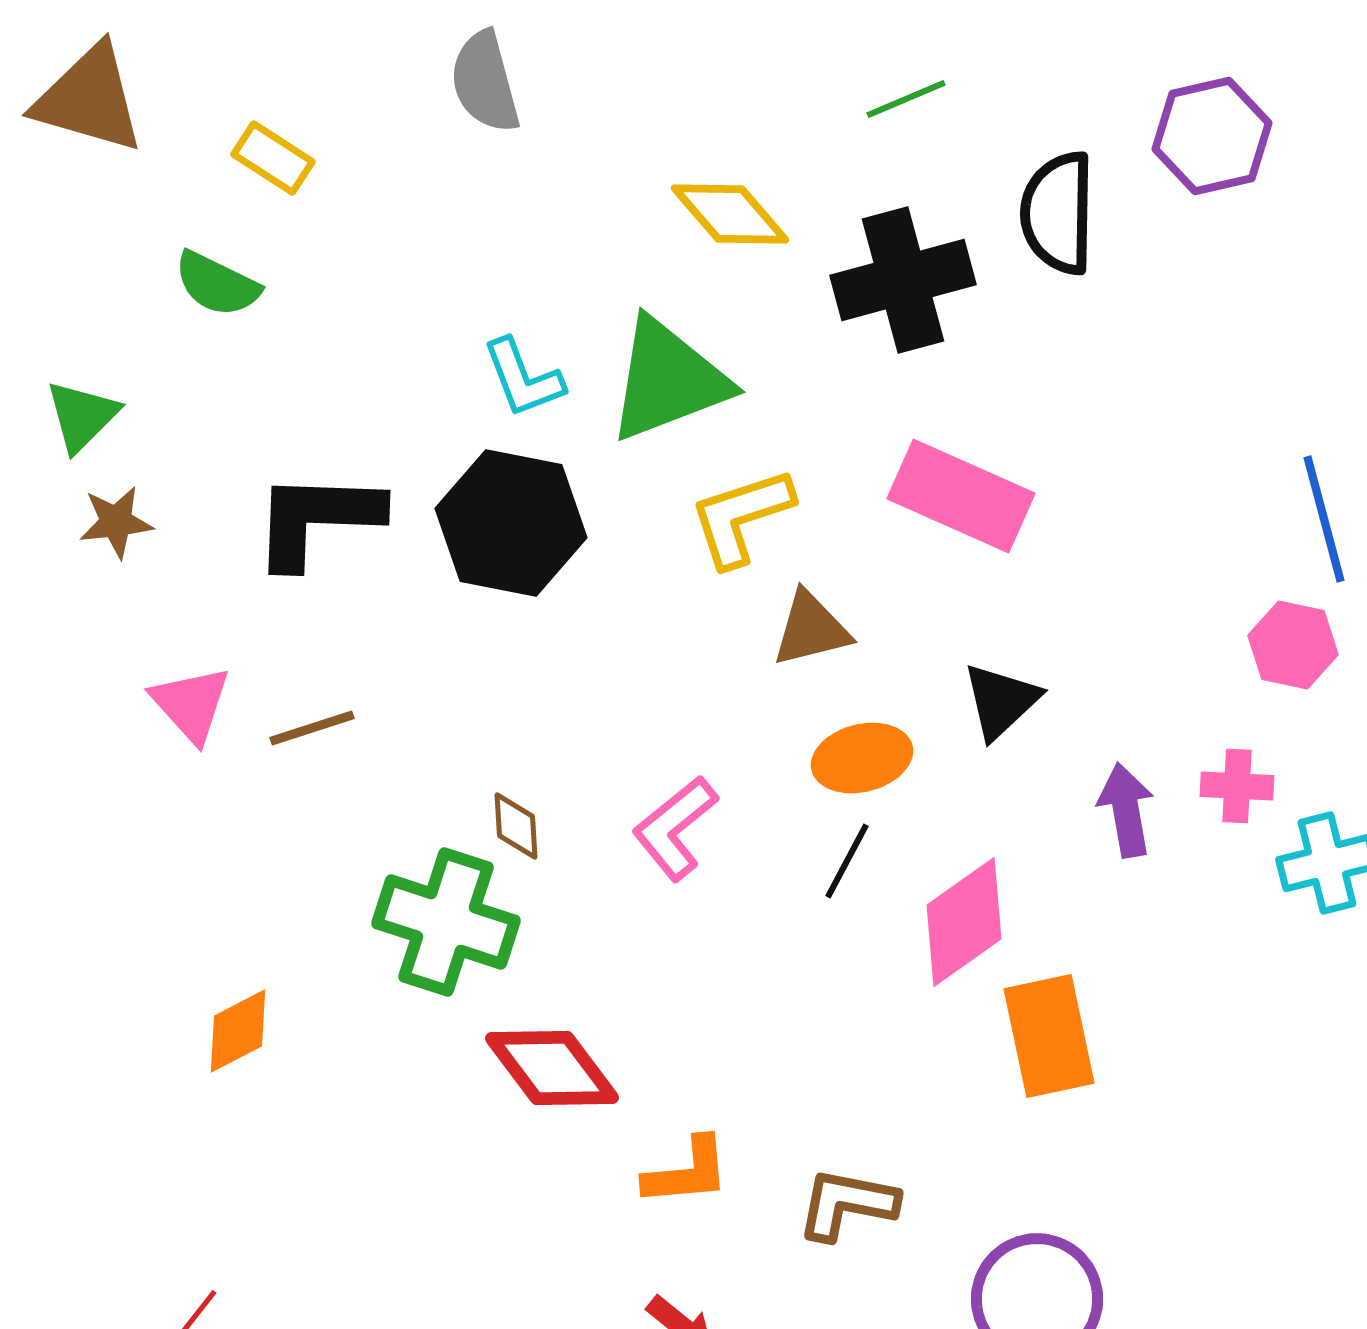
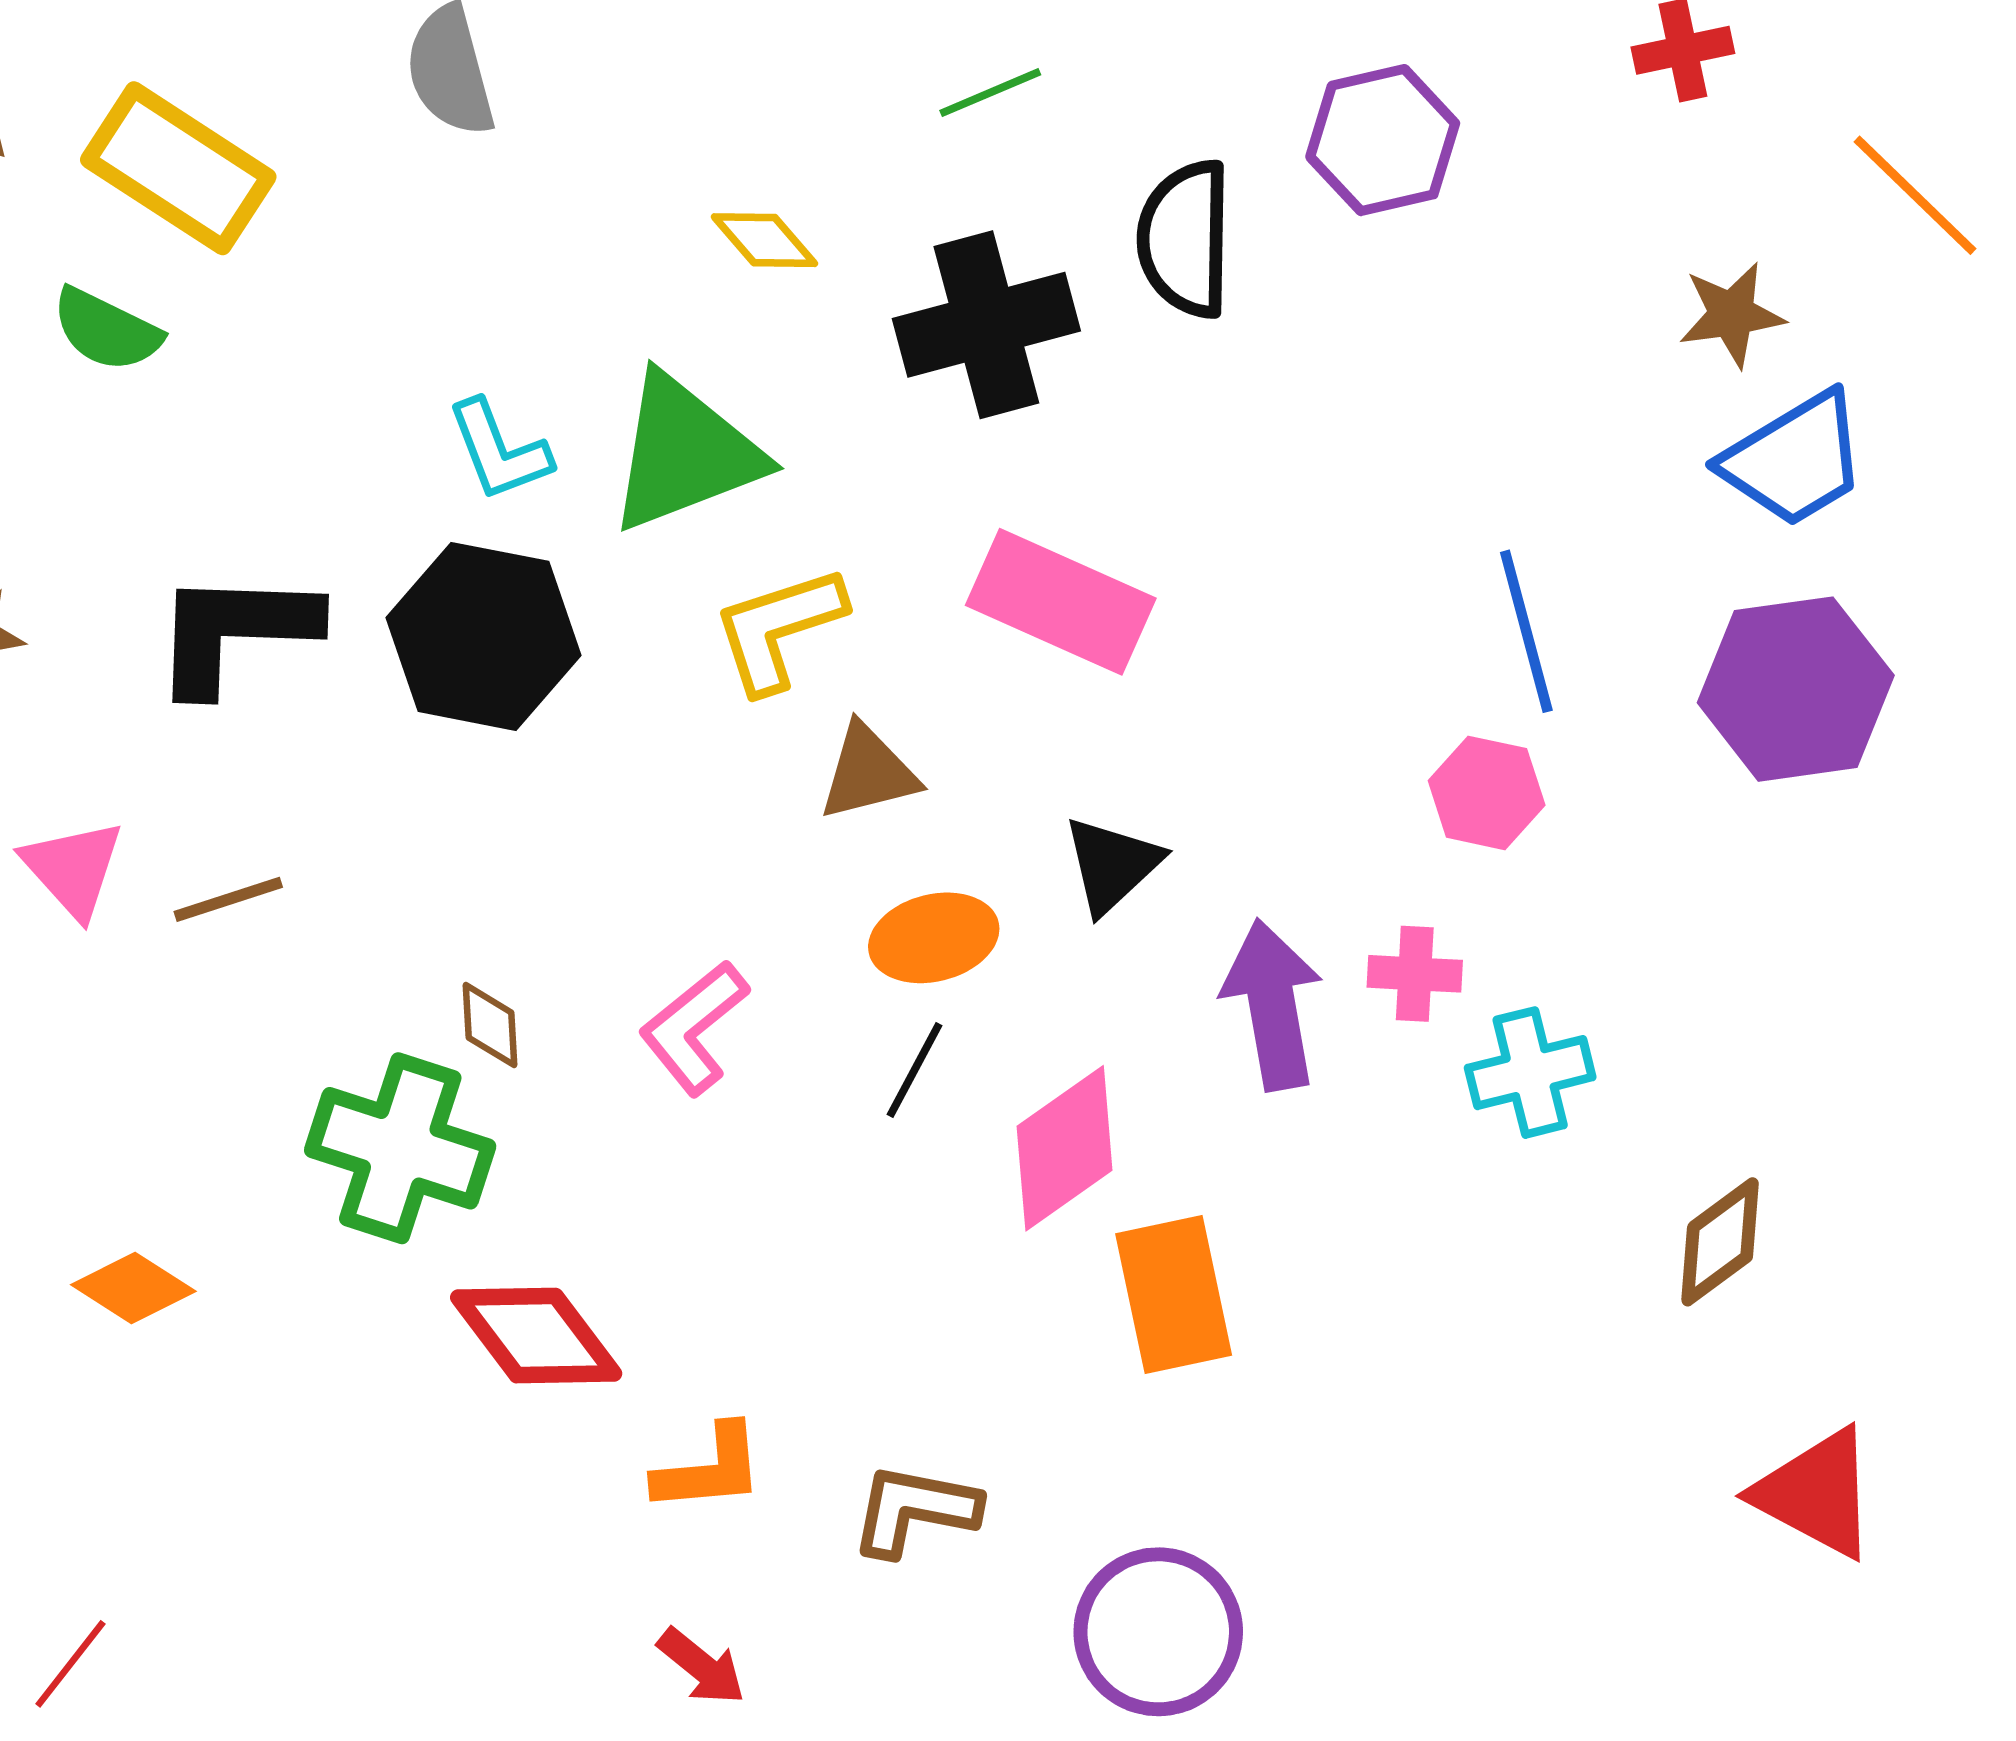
yellow rectangle: (273, 158) -> (178, 168), size x1.8
yellow diamond: (730, 214) -> (764, 240), size x0.7
purple arrow: (1126, 810) -> (1272, 1005), size x1.4
orange diamond: (238, 1031) -> (133, 1288), turned 60

